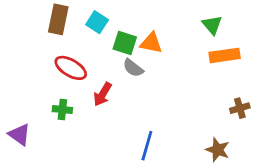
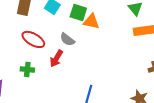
green square: (125, 43) -> (78, 12), moved
gray semicircle: (133, 68) -> (67, 39), moved

